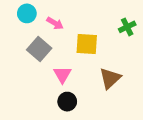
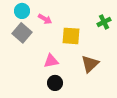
gray square: (39, 49) -> (22, 33), moved
pink triangle: (62, 75) -> (51, 61), turned 49

